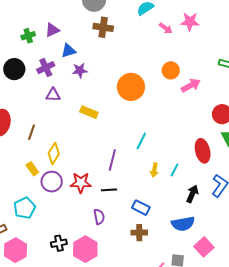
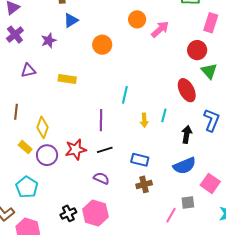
blue triangle: (68, 51) -> (71, 20), moved
purple cross: (46, 68) -> (15, 35), moved
orange circle: (131, 87) -> (102, 45), size x0.7
purple semicircle: (99, 217) -> (101, 178), turned -42

